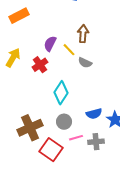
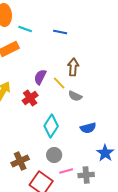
blue semicircle: (94, 114) -> (88, 128), moved
brown cross: (30, 128) -> (20, 161), size x0.7

